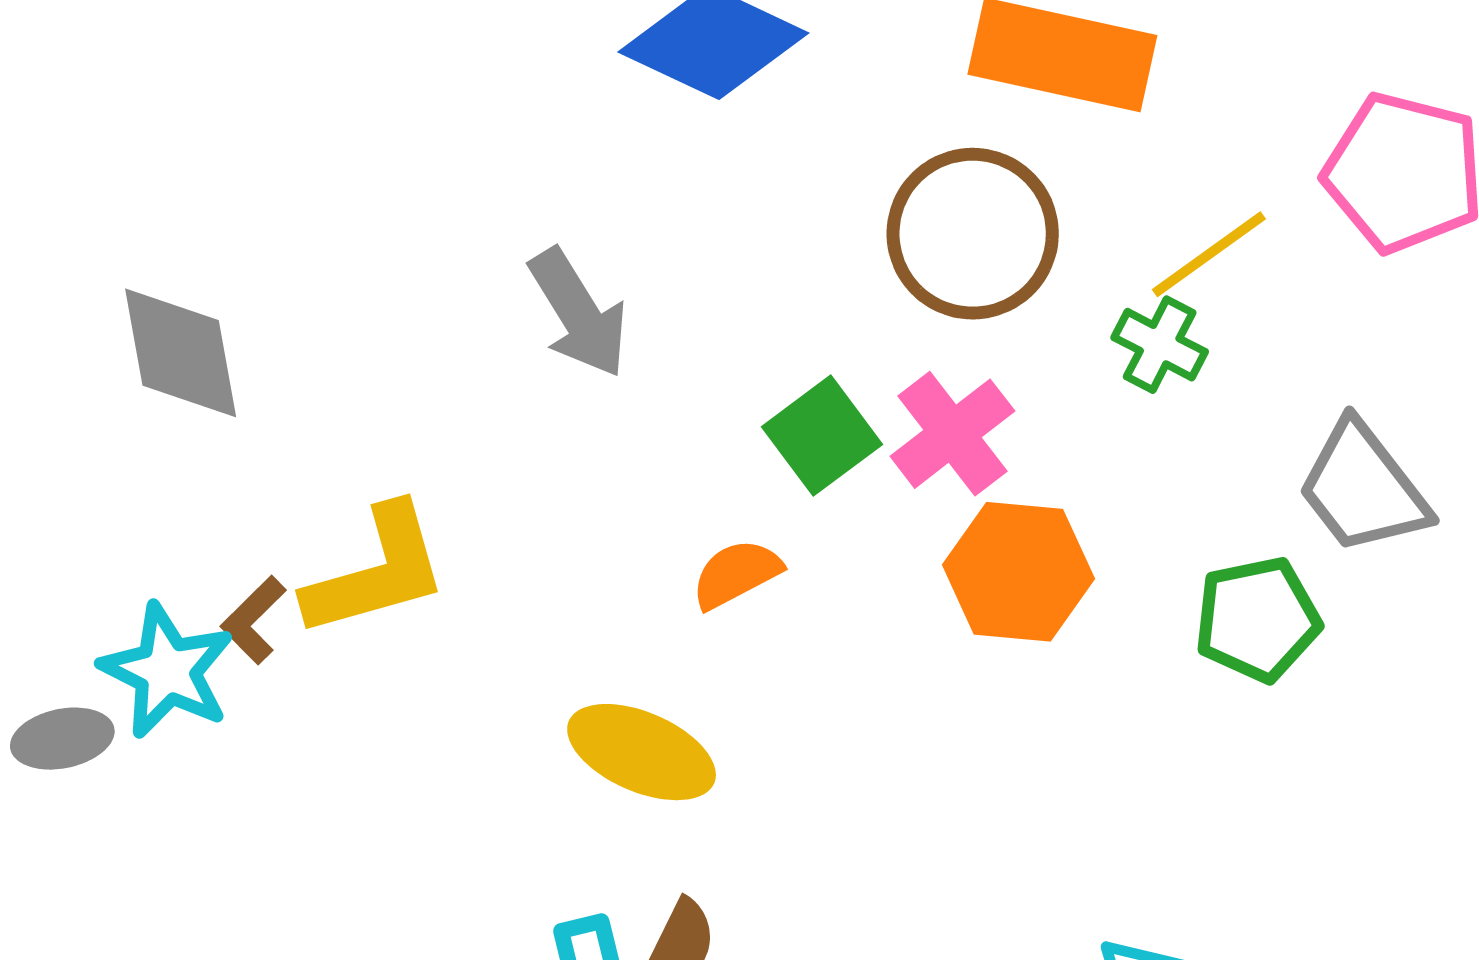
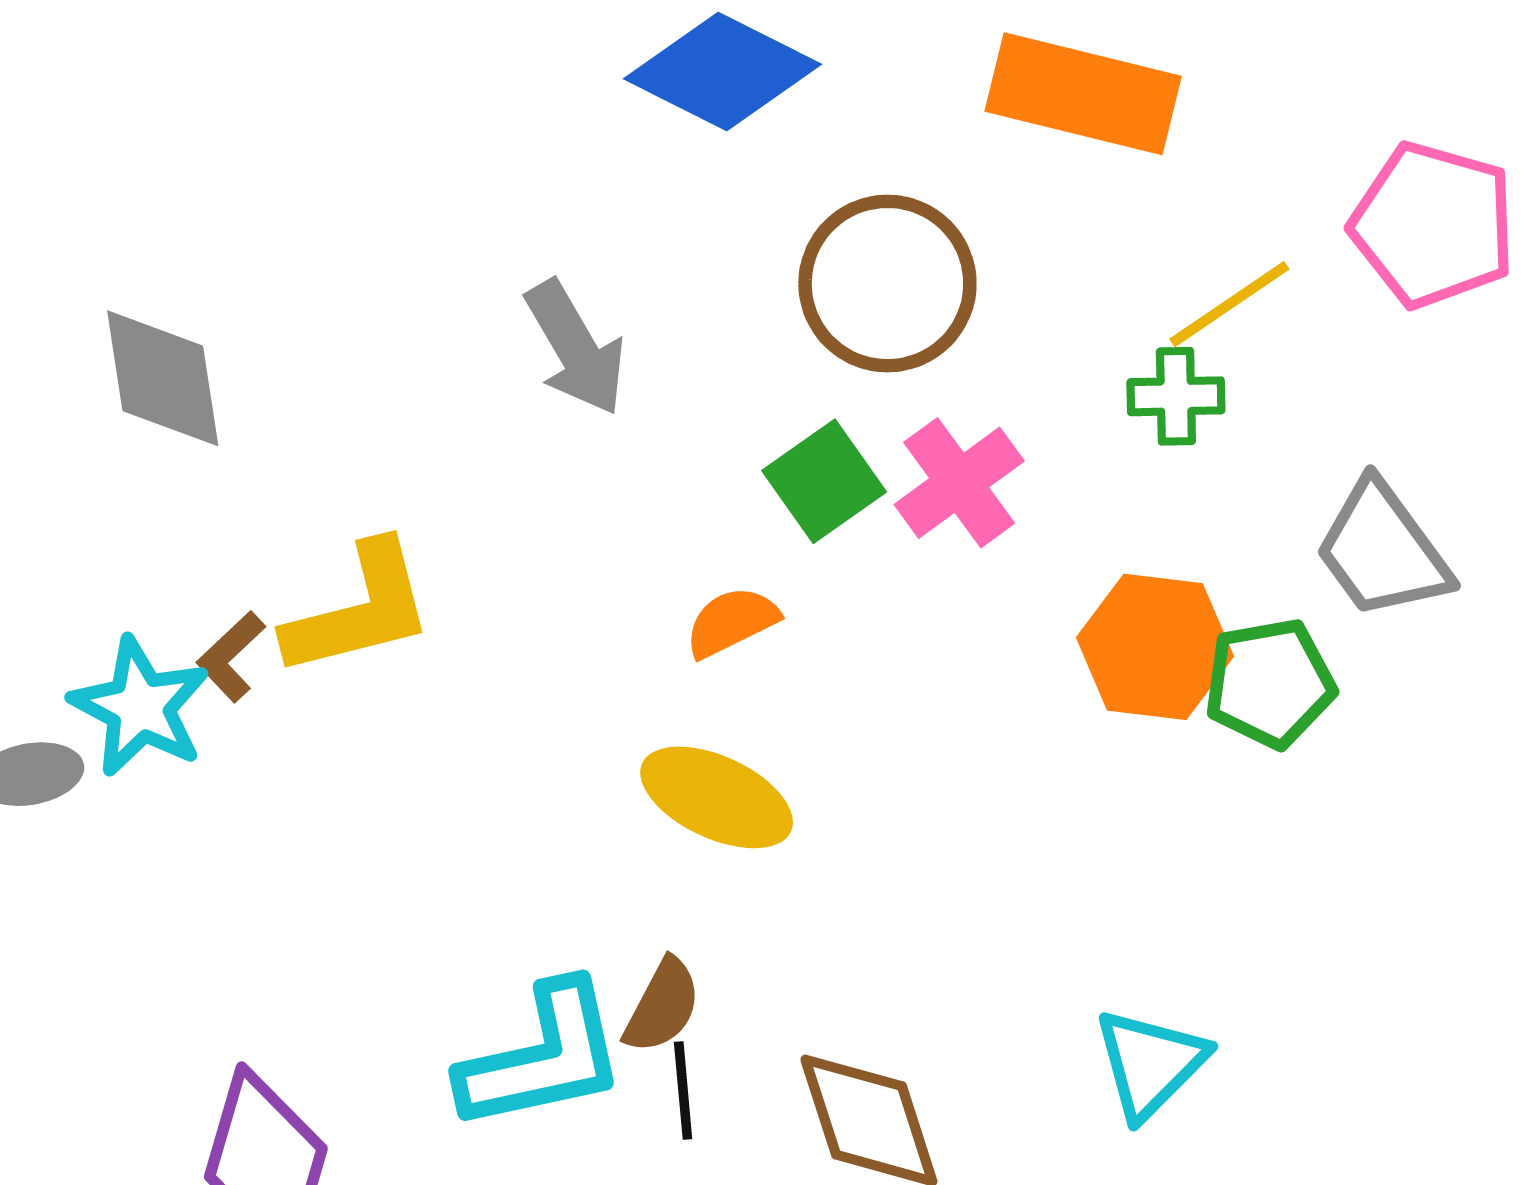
brown circle: (973, 234) -> (887, 284), moved
green cross: (1160, 345) -> (1176, 396), turned -30
orange hexagon: (1018, 572) -> (1155, 647), moved
yellow ellipse: (642, 752) -> (717, 797), moved

